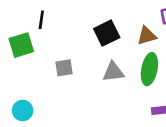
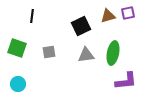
brown triangle: (147, 36) -> (108, 16), moved
green square: (21, 45) -> (17, 48), moved, turned 36

